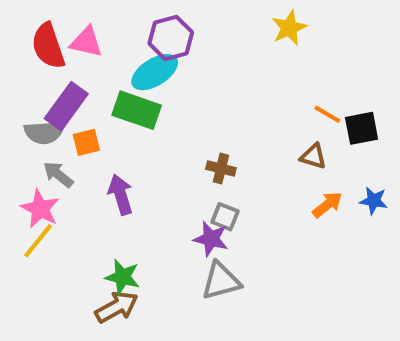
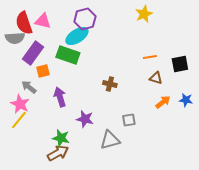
orange line: (327, 114) -> (150, 57), moved, turned -40
gray semicircle: (44, 132) -> (15, 38), moved
gray square: (225, 217) -> (129, 120), moved, turned -32
purple star: (211, 239) -> (85, 119), moved

